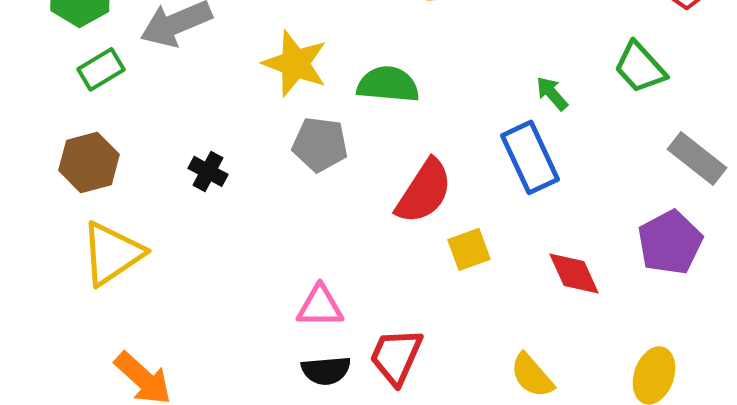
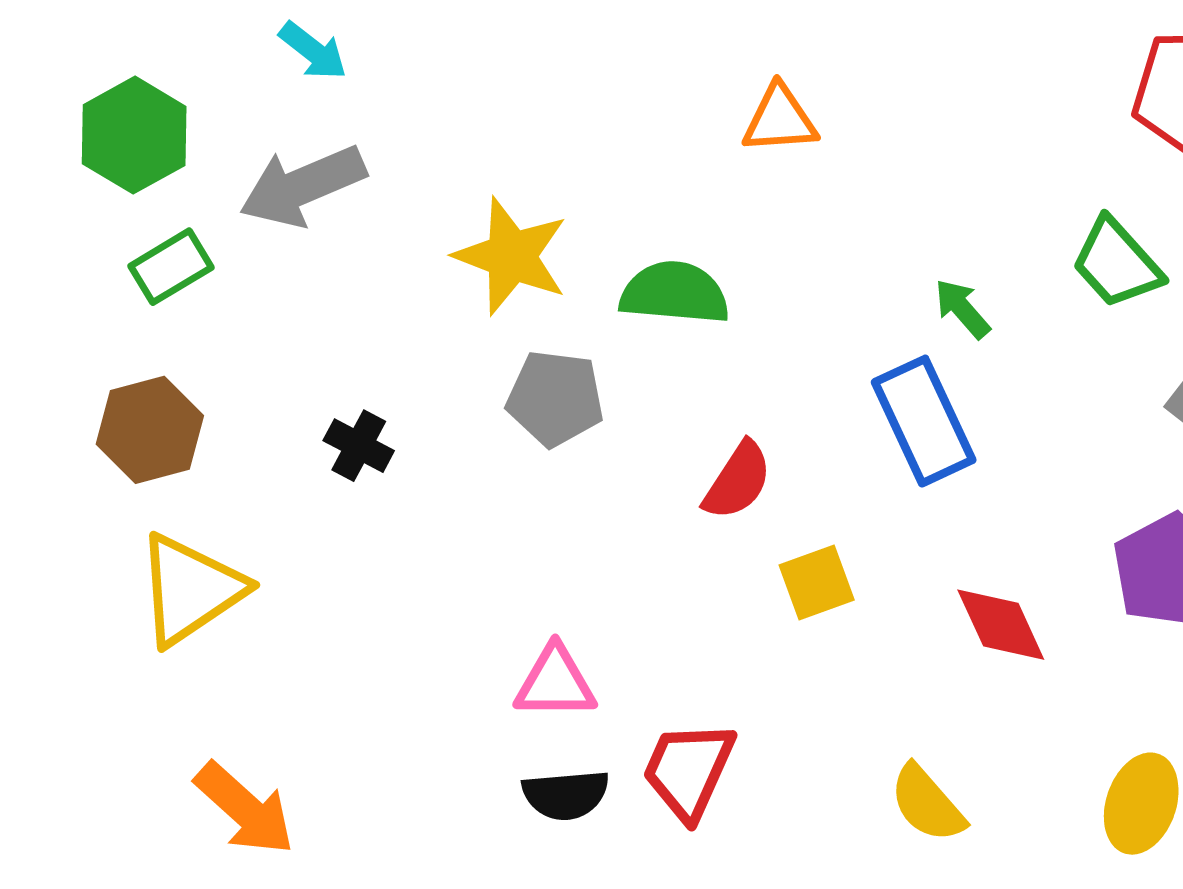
red semicircle: (424, 191) -> (738, 481), size x0.7

